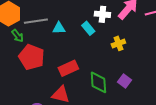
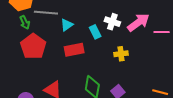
cyan triangle: (59, 28) -> (67, 25), turned -48
red rectangle: (68, 68) -> (74, 50), moved

